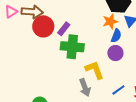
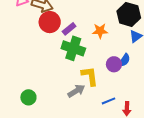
orange star: (110, 21) -> (100, 31), moved
blue semicircle: (116, 36) -> (124, 60), moved
gray arrow: (85, 87) -> (76, 91), turned -114

